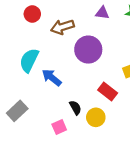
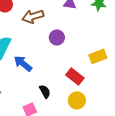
purple circle: (88, 50) -> (57, 37), size x0.6
yellow circle: (96, 117) -> (77, 100), moved

